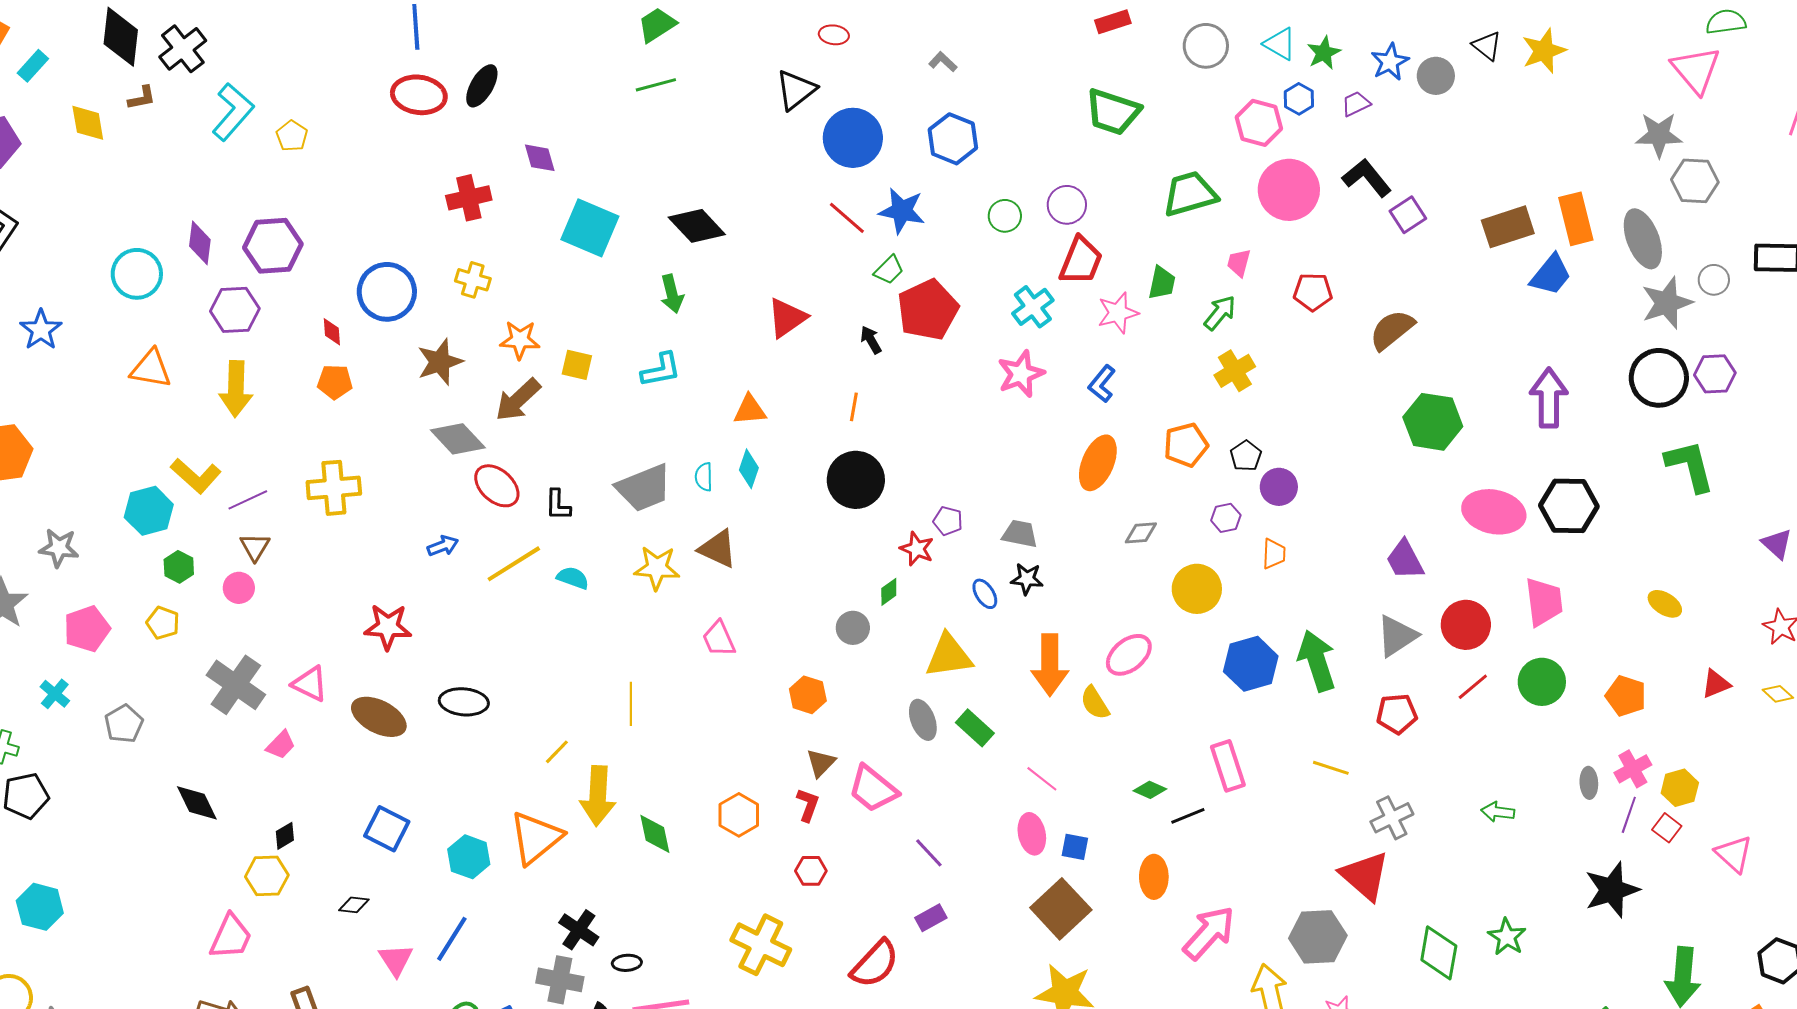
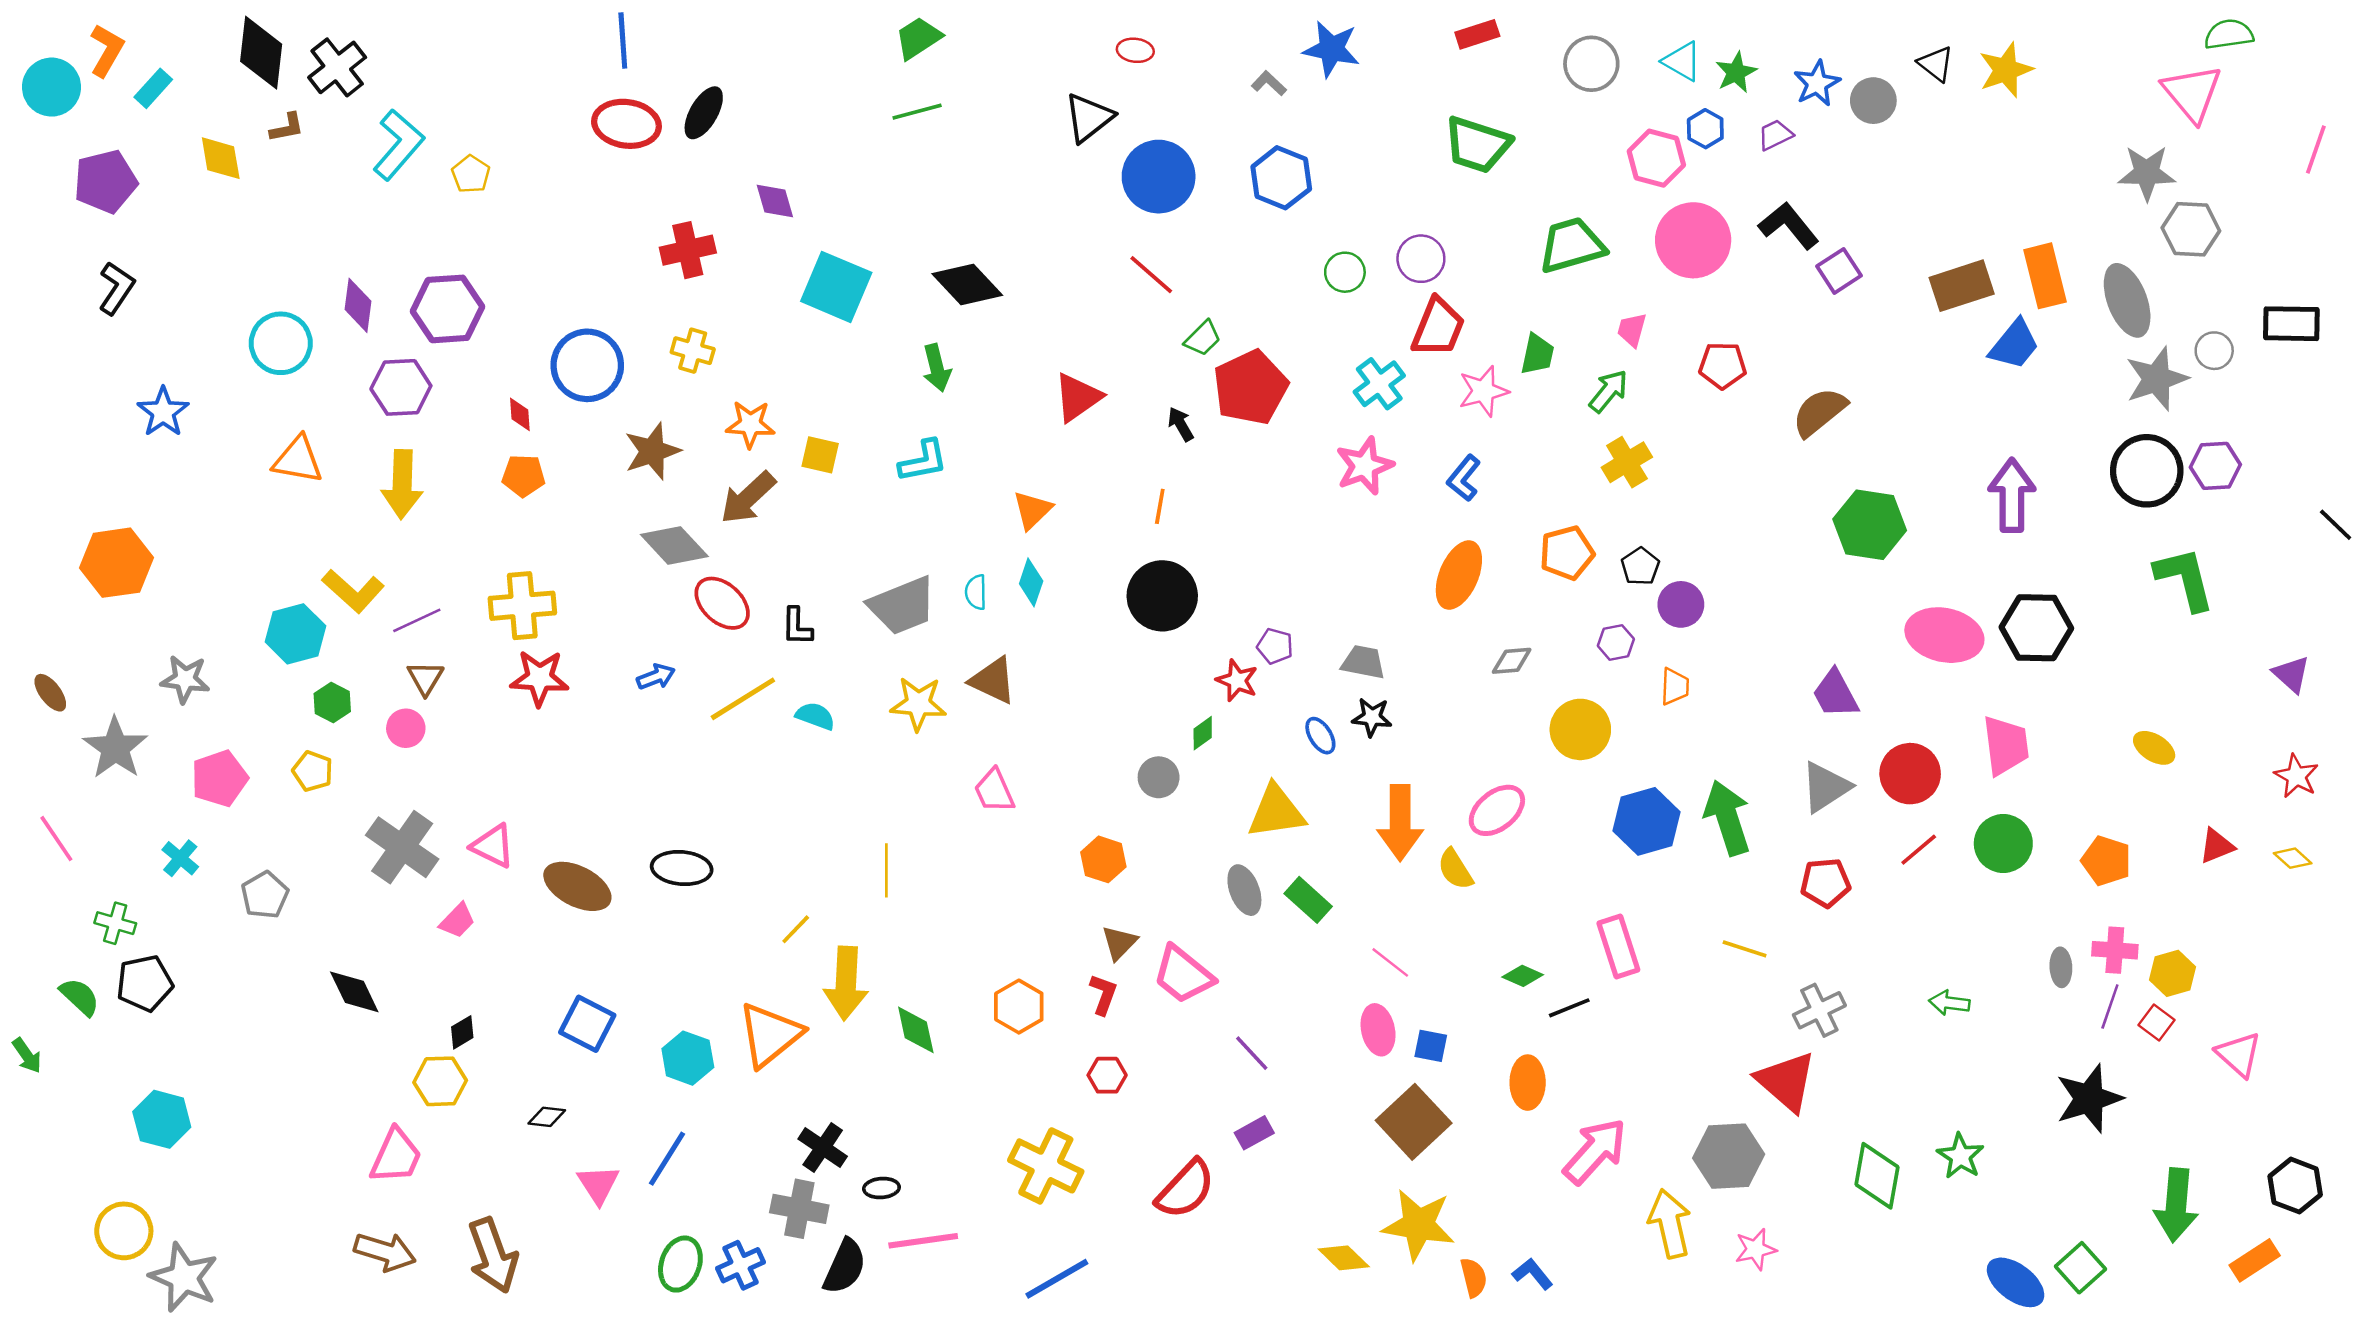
blue star: (902, 211) -> (1331, 49), moved
orange triangle: (750, 410) -> (1032, 510), turned -39
red star: (388, 627) -> (539, 678), moved
pink cross: (1633, 769) -> (2115, 950), turned 33

